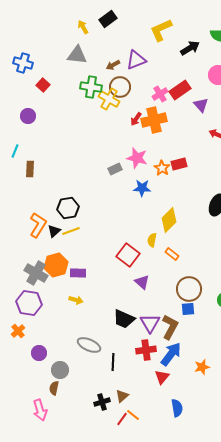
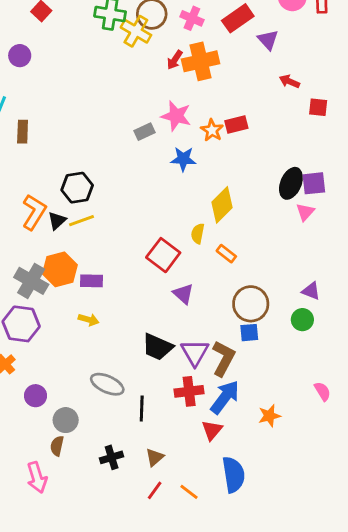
pink cross: (160, 94) -> (192, 18), moved, turned -35
black cross: (102, 402) -> (112, 457), moved
blue semicircle: (177, 408) -> (234, 475), size x1.4
orange line: (133, 415) -> (189, 492), moved

